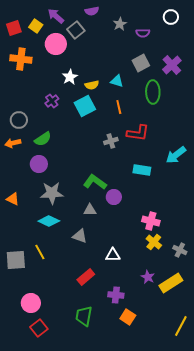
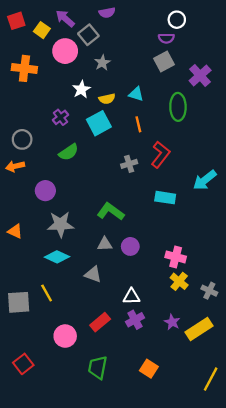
white circle: (171, 17) -> (177, 20), moved
gray star: (120, 24) -> (102, 63), moved
red square: (14, 28) -> (16, 21), moved
gray square: (141, 63) -> (164, 62), moved
red L-shape: (138, 133) -> (161, 155), turned -60
green semicircle: (43, 139) -> (69, 152), moved
purple circle: (114, 197) -> (130, 246), moved
purple cross: (116, 295) -> (135, 320), moved, turned -35
pink circle: (31, 303) -> (65, 336), moved
red square: (39, 328) -> (23, 364), moved

